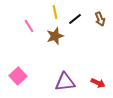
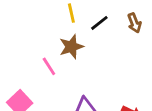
pink line: (29, 26) -> (49, 66), moved

